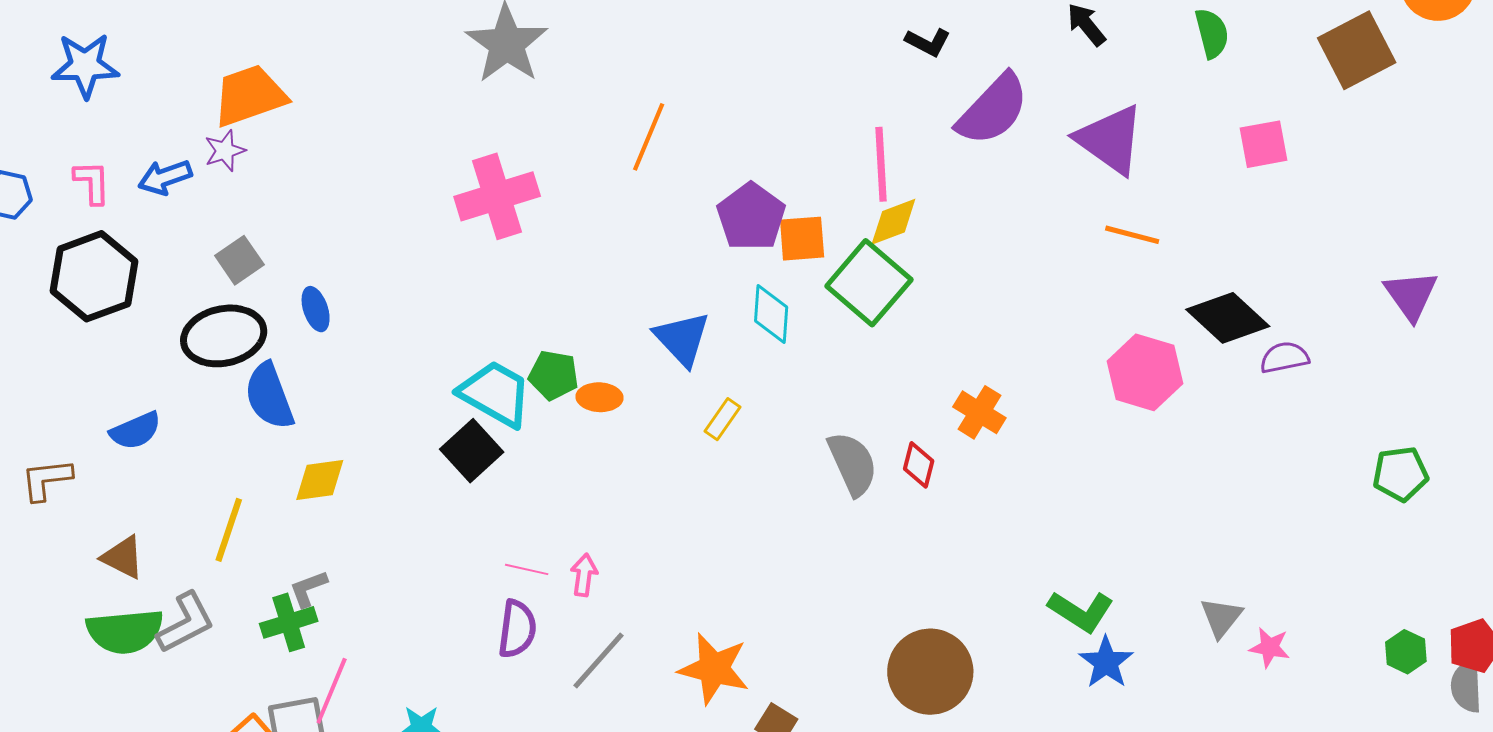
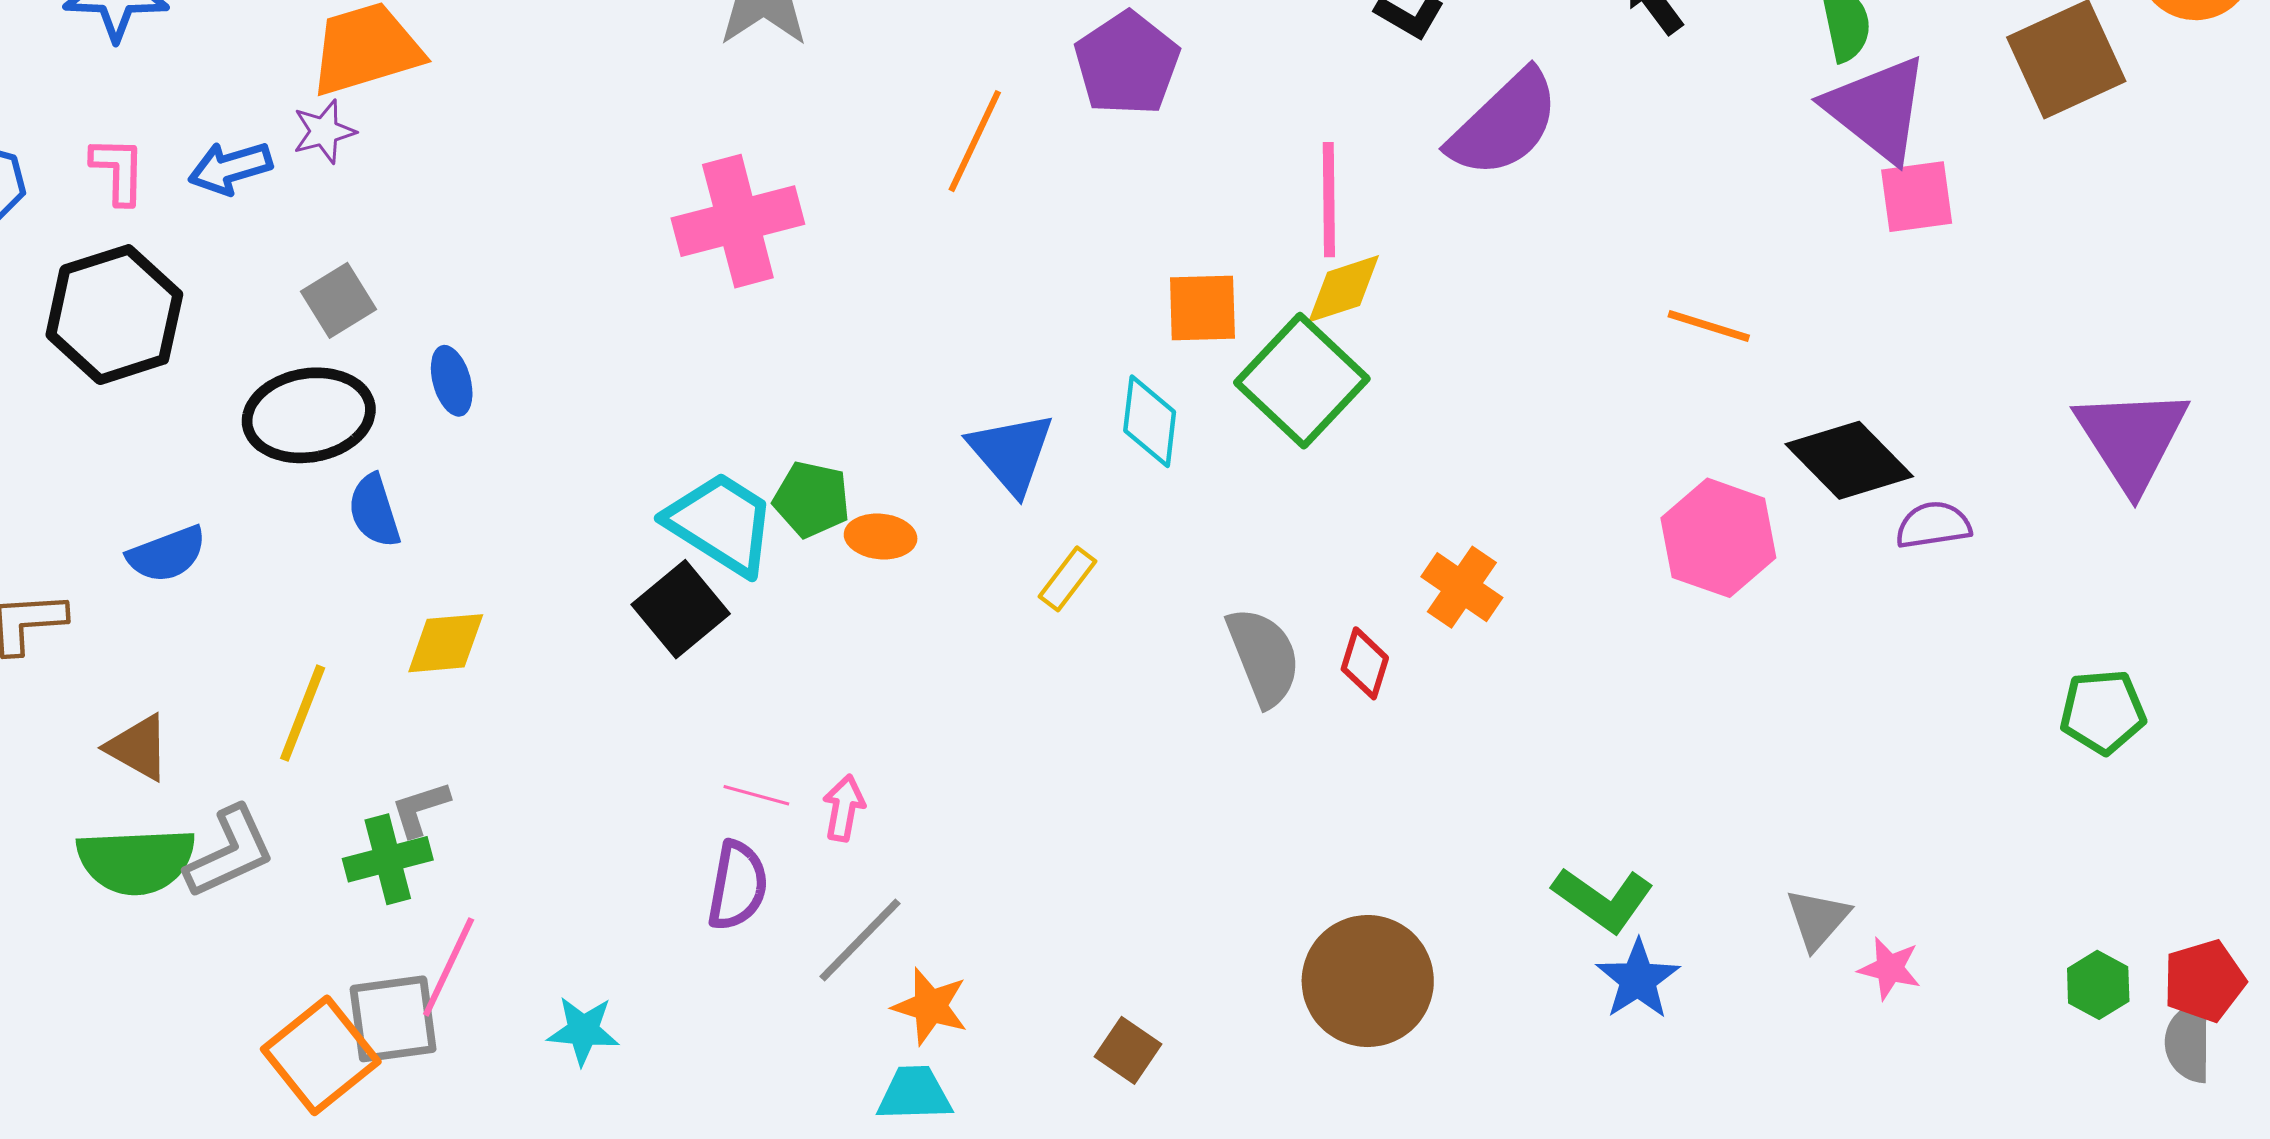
purple triangle: (1110, 140) -> (1877, 109), moved
purple pentagon: (751, 217) -> (1127, 64), moved
purple triangle: (1411, 295) -> (2132, 439), size x1.4
blue semicircle: (269, 396) -> (374, 511), size x0.7
orange star: (714, 669) -> (930, 1006), moved, size x0.7

